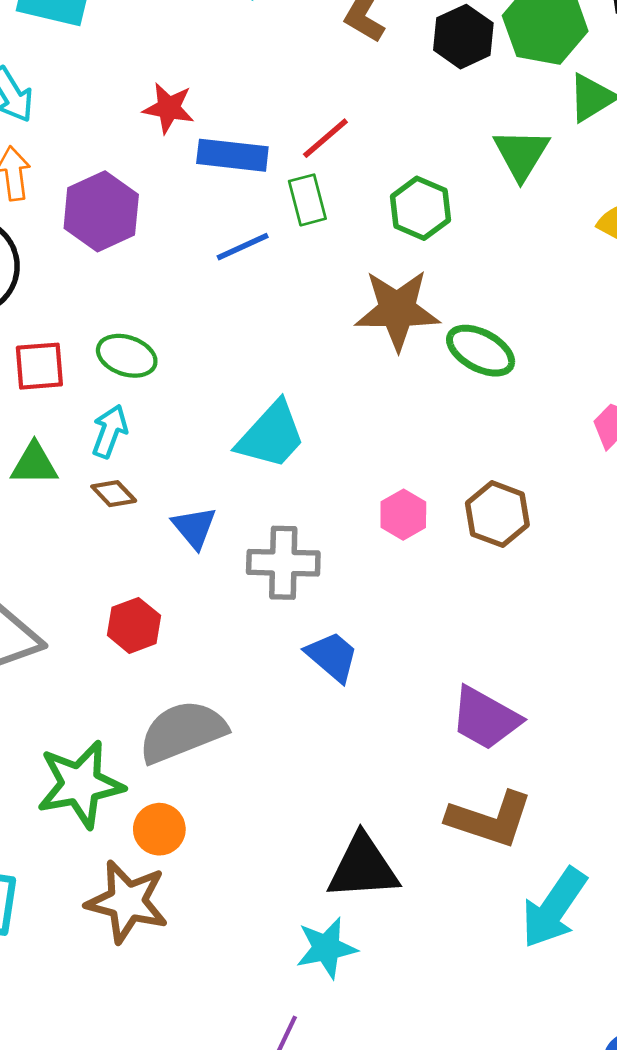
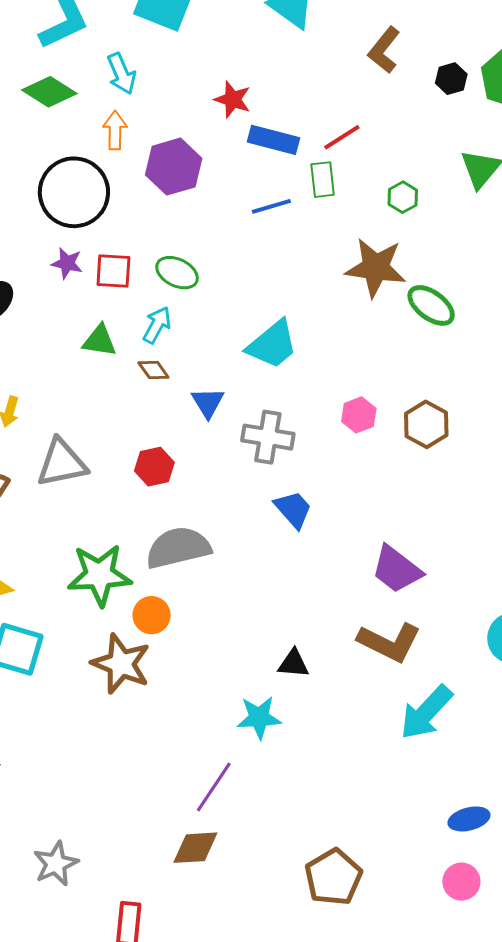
black hexagon: (463, 37) -> (451, 79), size x0.7
green hexagon: (420, 208) -> (403, 197), size x0.7
black triangle: (363, 867) -> (293, 664), size x0.6

